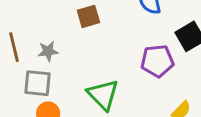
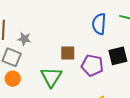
brown square: (88, 16) -> (68, 53), moved

